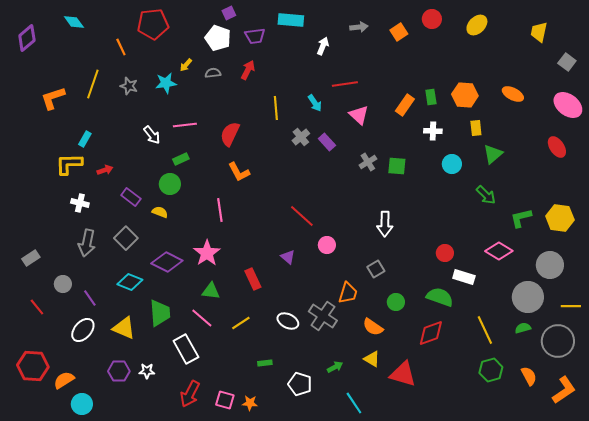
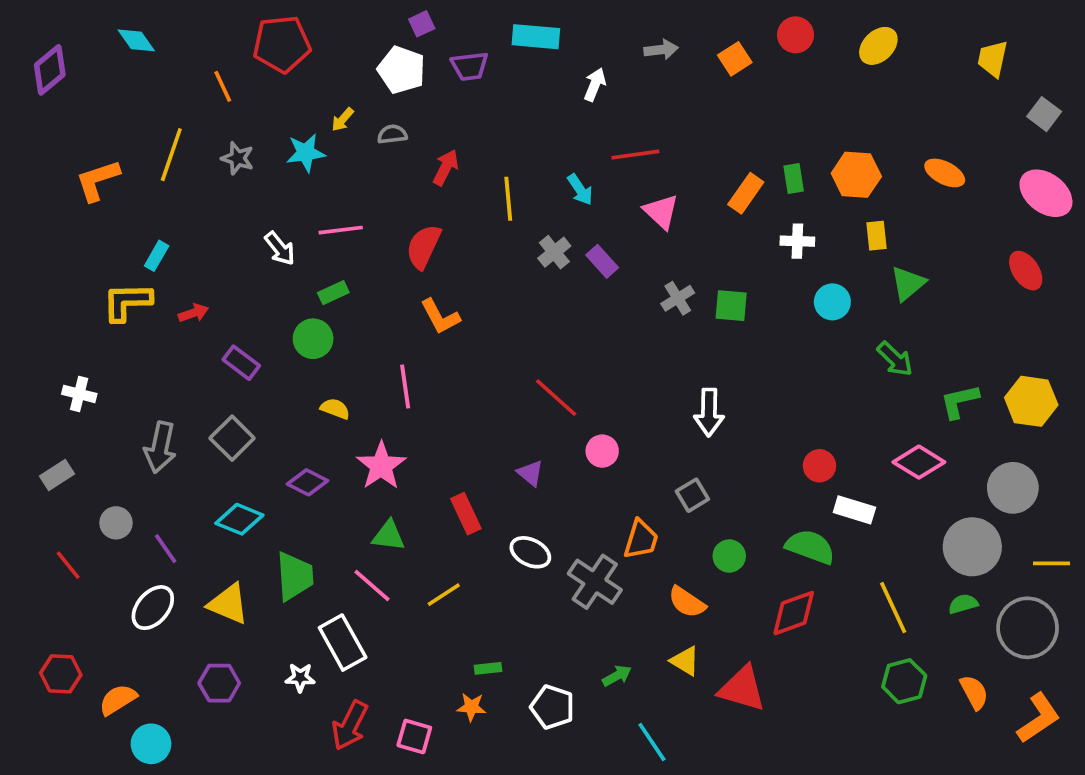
red arrow: (248, 70) -> (446, 167), moved
white cross: (80, 203) -> (79, 394), moved
yellow semicircle: (160, 212) -> (335, 409), moved
purple diamond: (167, 262) -> (308, 482), size x0.7
white ellipse: (288, 321) -> (530, 552), moved
red hexagon: (33, 366) -> (61, 674), size x0.7
white star: (147, 371) -> (300, 678), moved
orange star: (250, 403) -> (471, 707), moved

